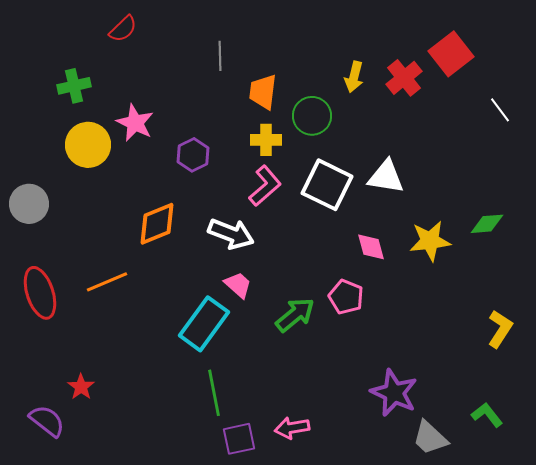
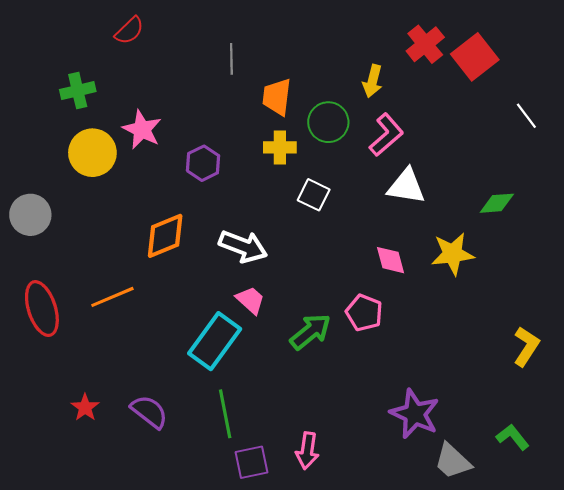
red cross: (404, 78) -> (425, 44), moved
white square: (327, 185) -> (314, 195), moved, size x0.6
pink L-shape: (265, 186) -> (386, 135), moved
green diamond: (487, 224) -> (497, 203), moved
purple semicircle: (47, 421) -> (149, 412), moved
pink arrow: (292, 428) -> (307, 451), turned -72

